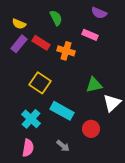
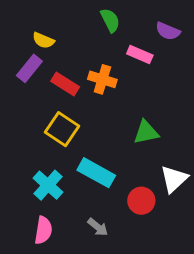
purple semicircle: (99, 13) -> (168, 31), moved
green semicircle: (56, 18) -> (110, 20), moved
yellow semicircle: (19, 24) -> (43, 40), moved
red rectangle: (41, 43) -> (65, 84), moved
white triangle: (112, 103) -> (174, 179), moved

